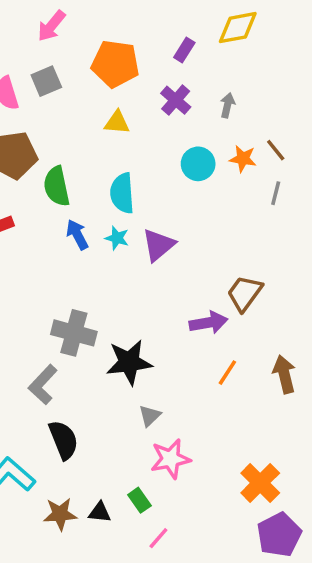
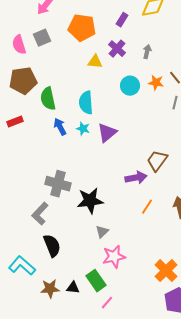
yellow triangle: (117, 122) -> (95, 62), moved
green rectangle: (139, 500) -> (96, 281), size x1.5

